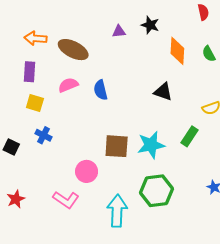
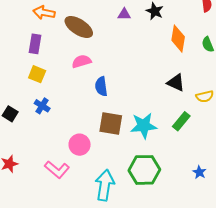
pink semicircle: (68, 85) -> (81, 61), moved
blue semicircle: (101, 90) -> (101, 86), moved
black triangle: (163, 92) -> (176, 83), moved

